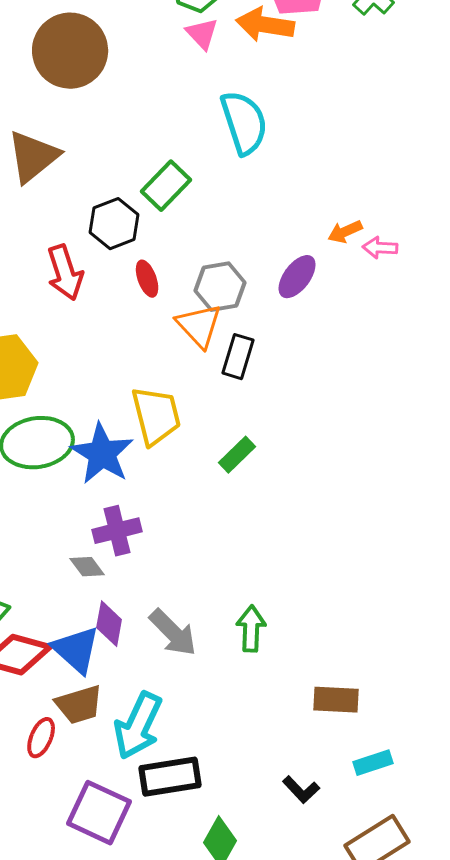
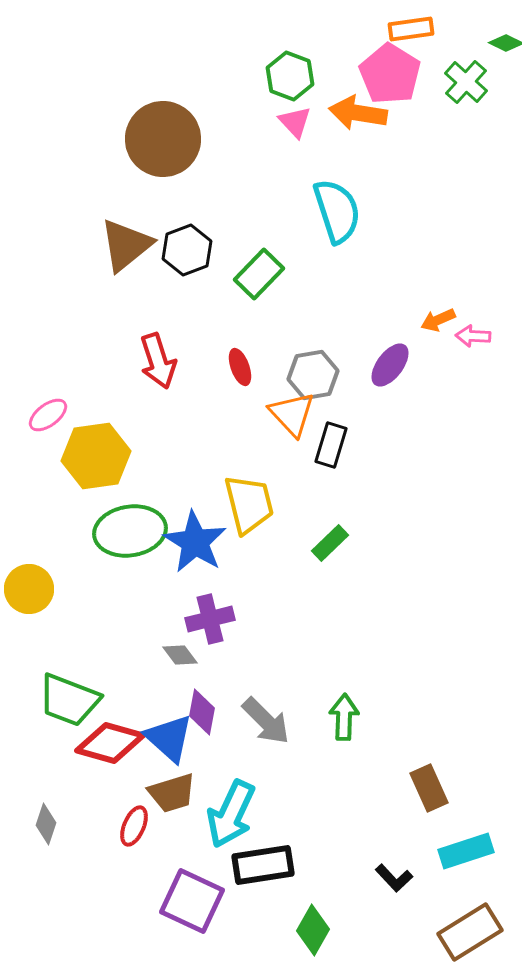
black hexagon: (114, 224) -> (187, 250), moved
brown rectangle: (336, 700) -> (429, 788), turned 63
cyan rectangle: (373, 763) -> (466, 851), size x1.4

